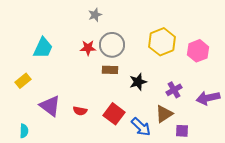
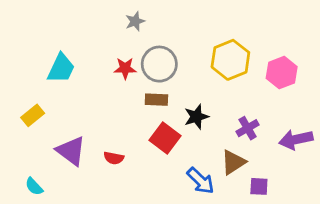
red square: (114, 114) -> (165, 138), moved
cyan semicircle: (24, 131) -> (34, 186), turned 136

